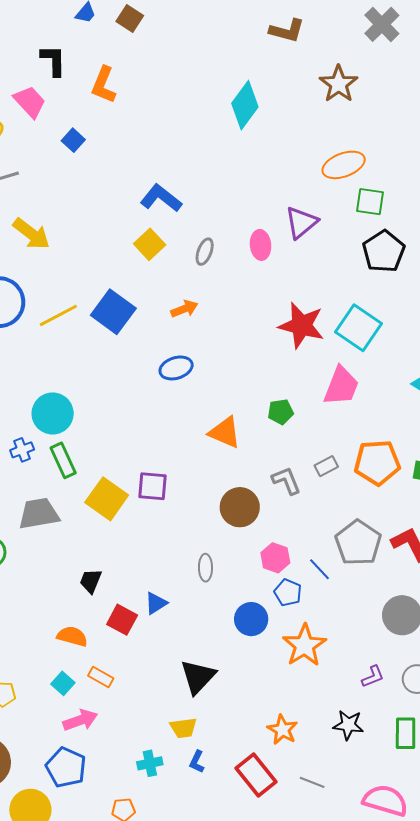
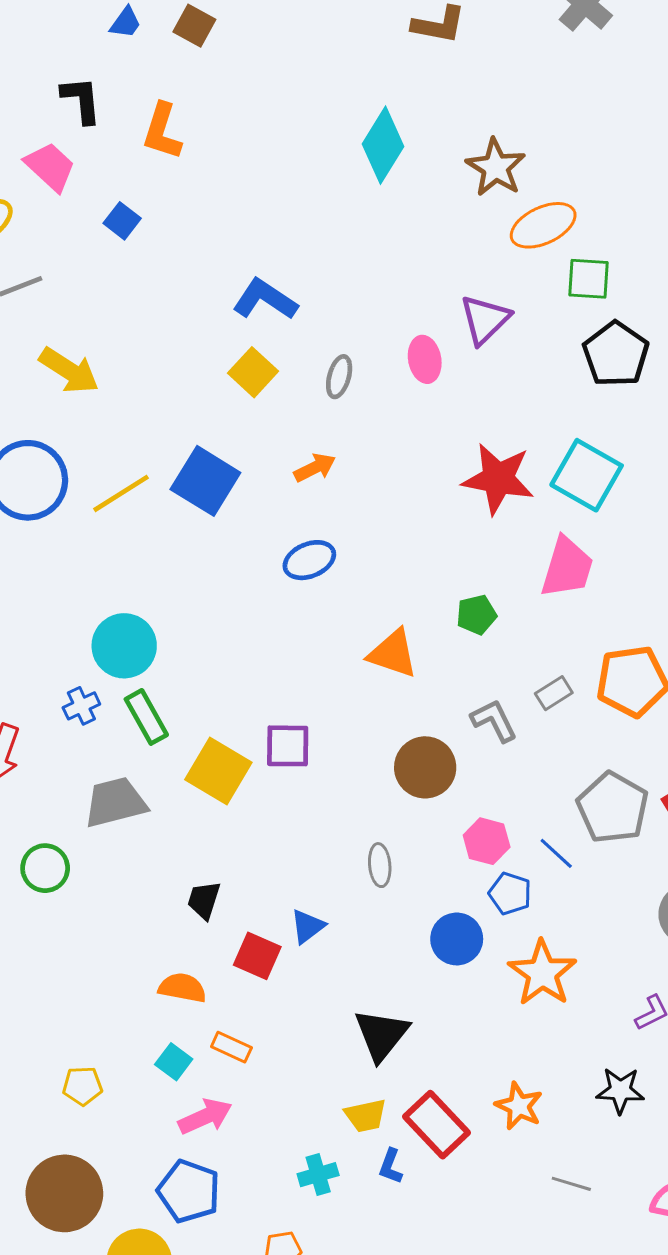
brown star: (339, 84) -> (496, 167), moved
red rectangle: (256, 775) -> (437, 1125), moved

